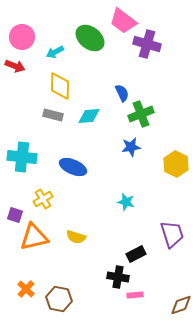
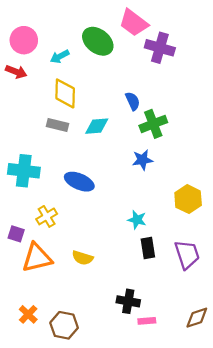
yellow hexagon: (176, 164) -> (188, 199), moved
black rectangle: (136, 254) -> (148, 248), moved, turned -72
brown diamond: (181, 305) -> (197, 318), moved

